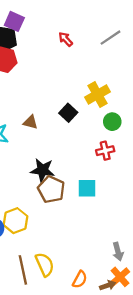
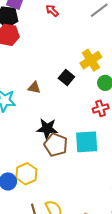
red arrow: (66, 39) -> (52, 11), moved
cyan square: (87, 188) -> (87, 142), size x1.4

